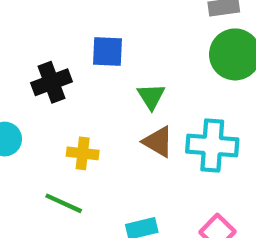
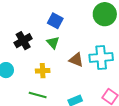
blue square: (107, 51) -> (55, 21), moved, turned 35
green triangle: (151, 96) -> (53, 43), moved

